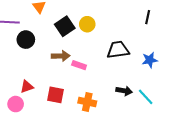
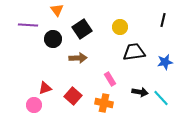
yellow circle: (87, 24) -> (120, 27), moved
black circle: (26, 40) -> (53, 39), moved
pink rectangle: (79, 65) -> (110, 79), moved, turned 40
red square: (56, 95) -> (73, 96), turned 30

